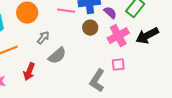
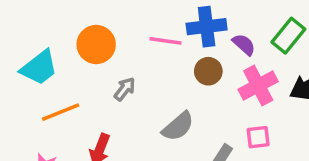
gray semicircle: (57, 56) -> (178, 126), moved

